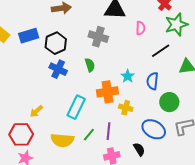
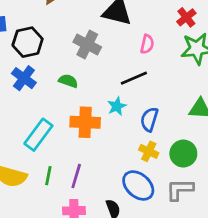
black line: (161, 51) -> (134, 78), moved
green semicircle: (90, 65) -> (68, 81), turned -64
green circle: (169, 102) -> (183, 154), moved
yellow cross: (126, 108) -> (149, 151), moved
green line: (89, 135) -> (48, 176), turned -40

